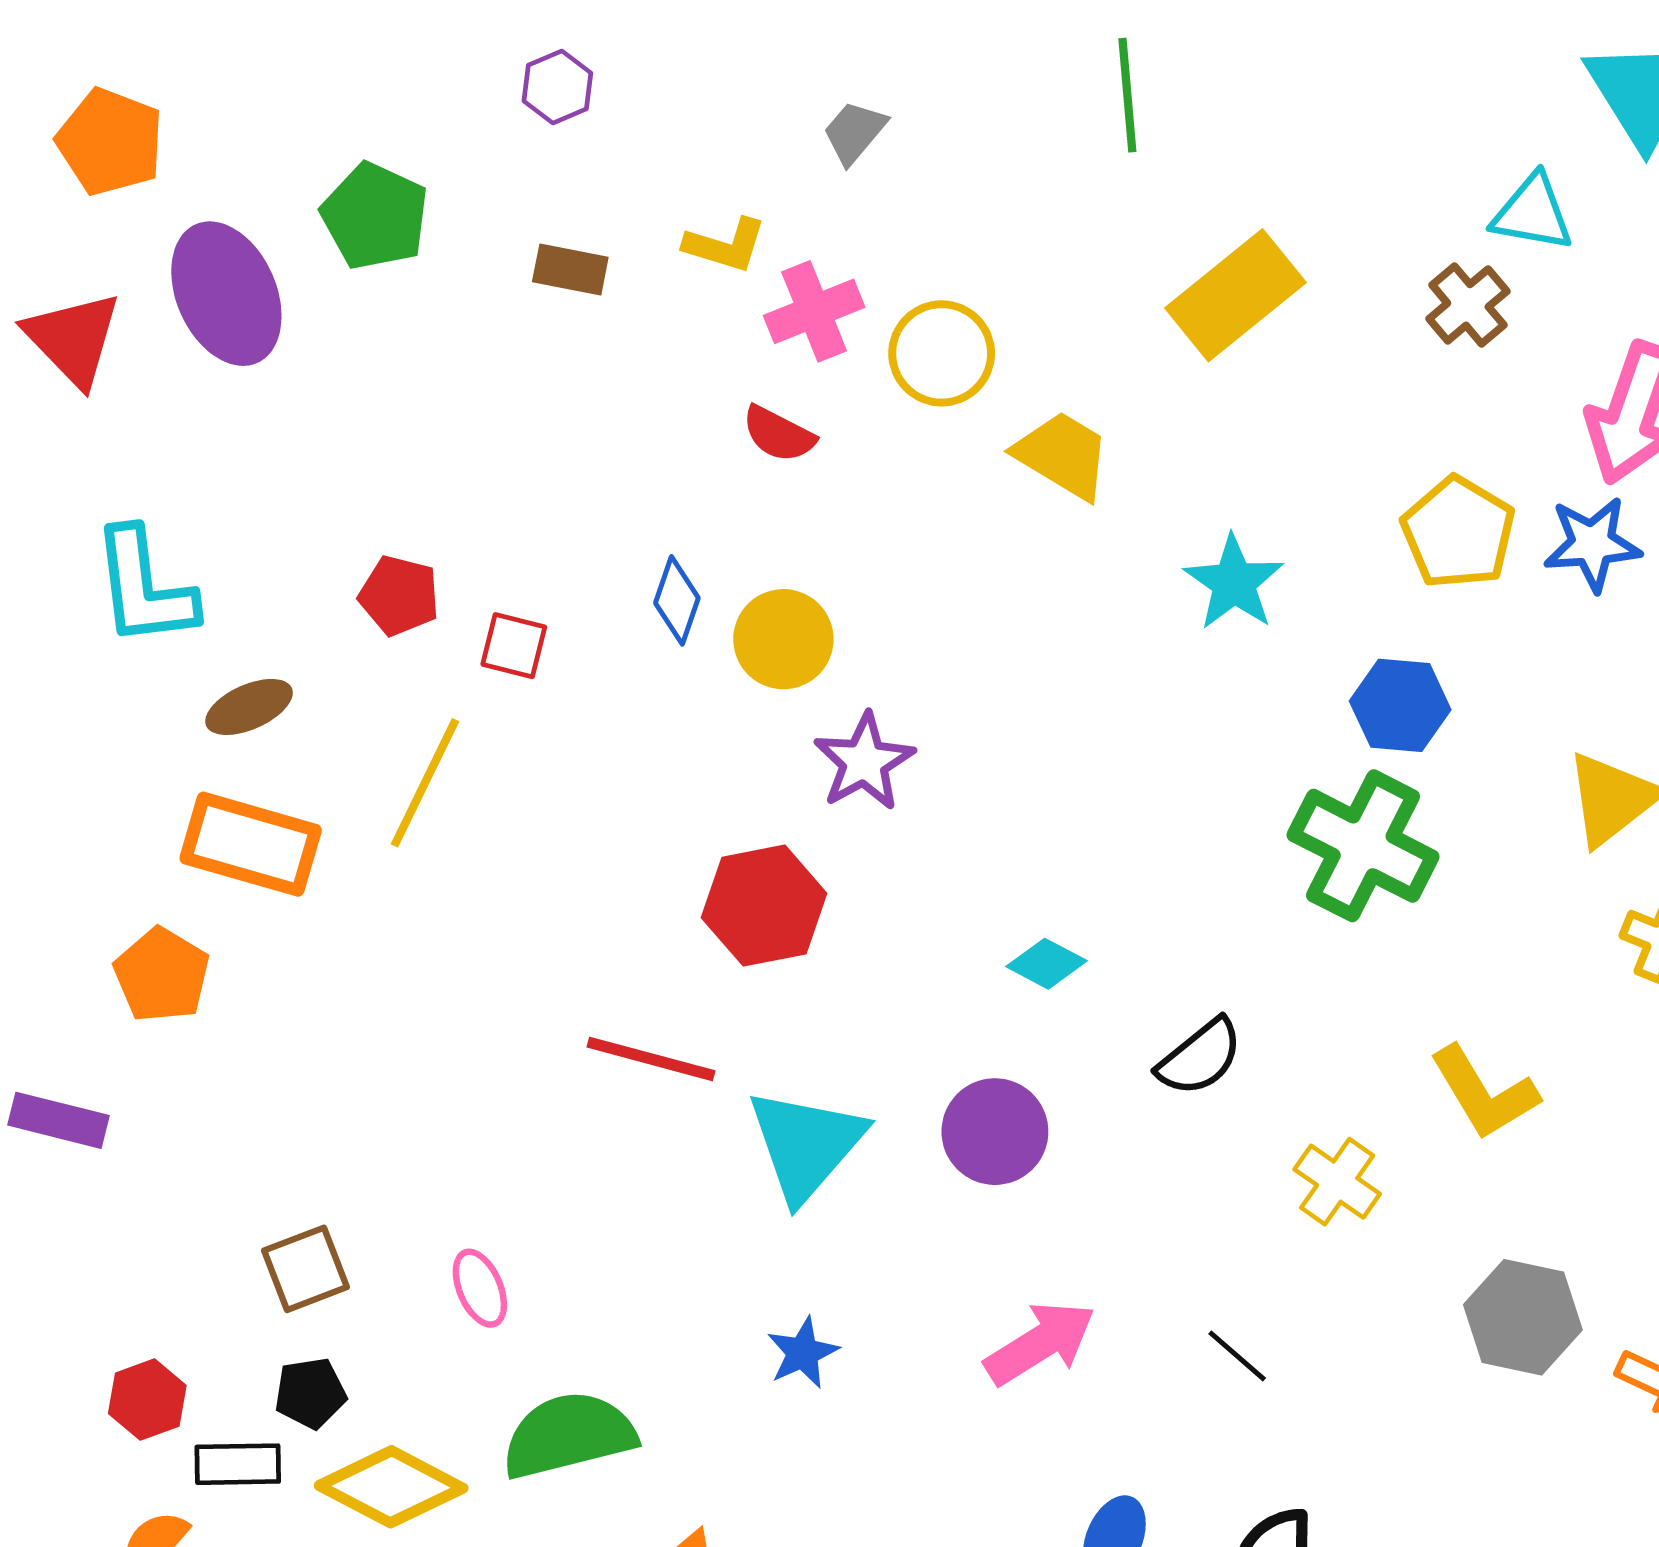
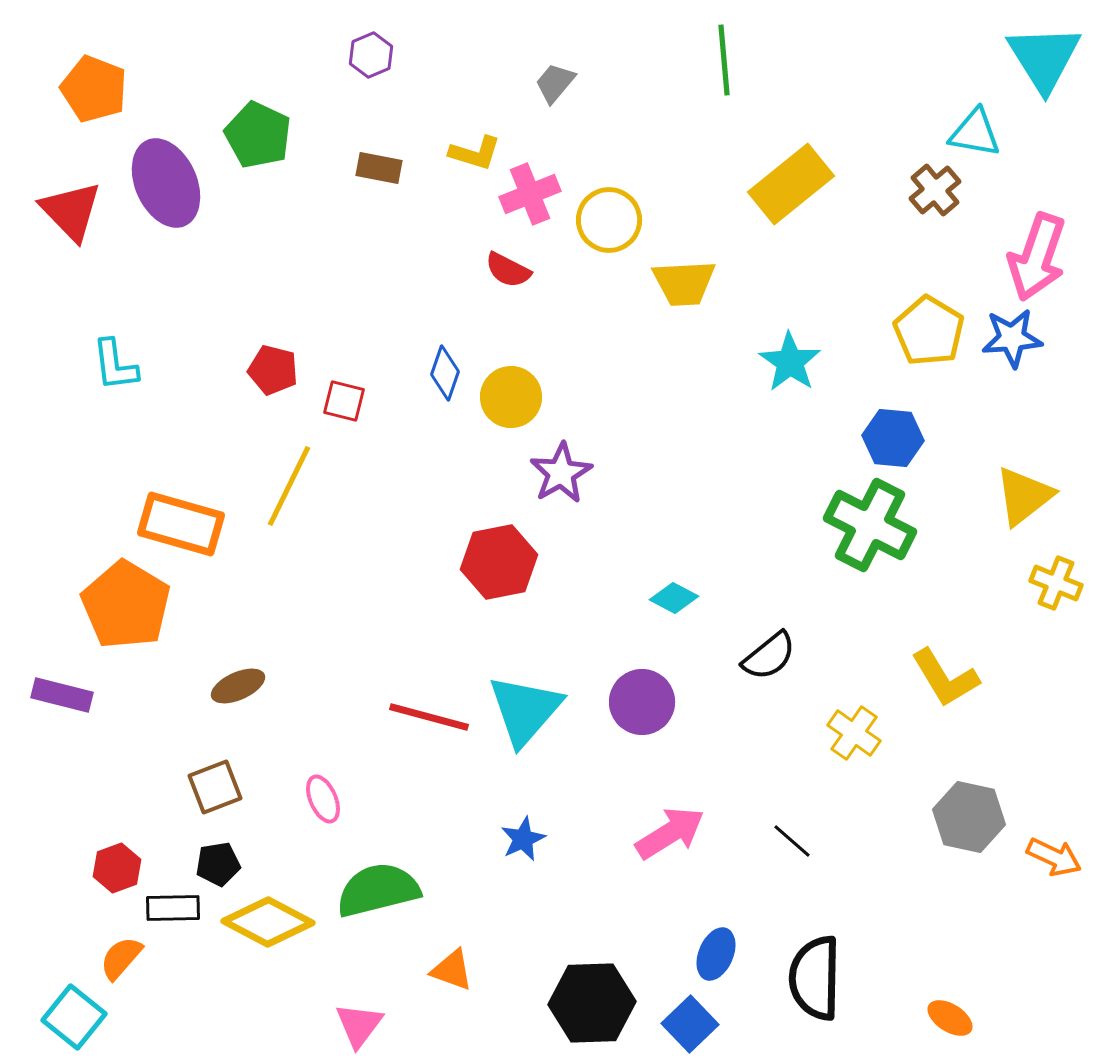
yellow trapezoid: (1063, 455) -> (684, 283), turned 146
cyan L-shape: (144, 587) -> (115, 365), size x0.7
brown ellipse: (249, 707) -> (238, 686), moved
orange pentagon: (162, 975) -> (126, 605), size x1.5
red line: (651, 1059) -> (429, 717), moved

